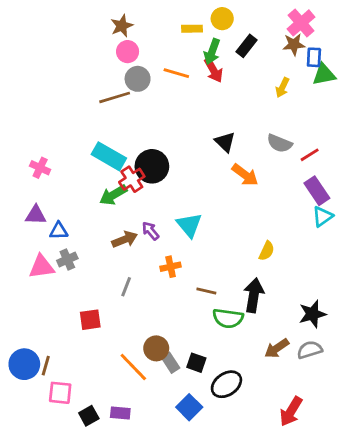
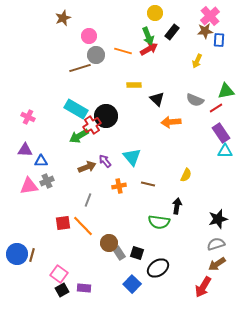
brown star: (122, 26) -> (63, 18), moved
yellow rectangle: (192, 29) -> (134, 85), moved
green arrow: (212, 52) -> (148, 36), turned -42
red arrow: (214, 70) -> (149, 49), turned -90
green triangle: (324, 75) -> (226, 91), moved
orange arrow: (245, 175) -> (171, 122), turned 138
cyan triangle: (323, 216) -> (225, 151), turned 35
brown line: (206, 291) -> (148, 184), moved
black arrow: (254, 295) -> (177, 206), size x0.7
brown arrow: (277, 348) -> (217, 264), moved
orange line: (133, 367) -> (83, 226), moved
pink square: (60, 393) -> (59, 274), moved, turned 30

